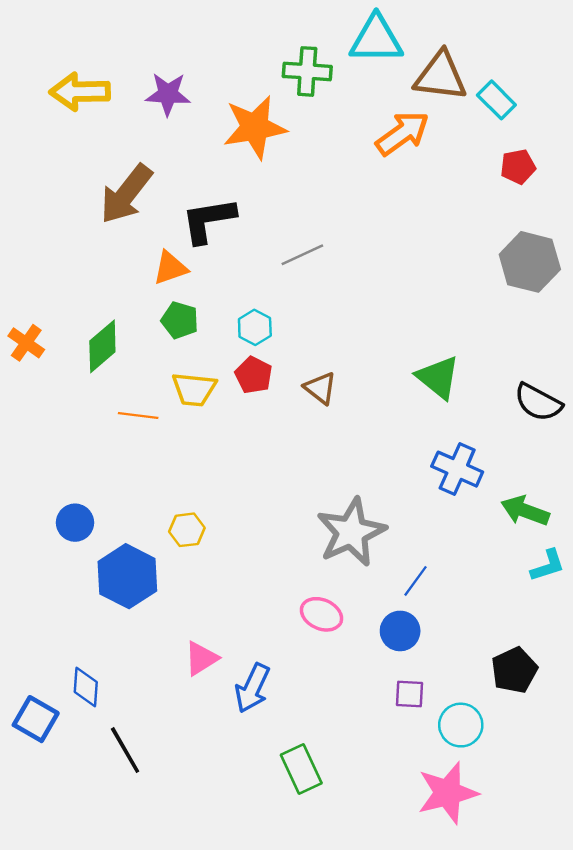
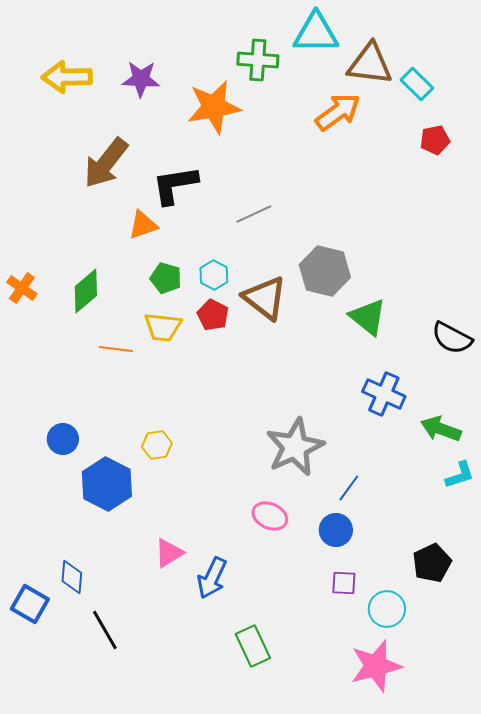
gray hexagon: (530, 262) -> (325, 271), moved
green pentagon: (180, 320) -> (166, 278), moved
brown triangle: (320, 388) -> (265, 298), moved, size x1.6

